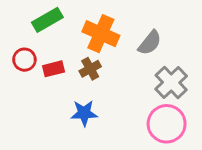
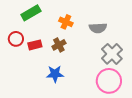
orange cross: (101, 34) -> (66, 22), size x0.6
gray semicircle: (150, 43) -> (98, 28), turned 48

